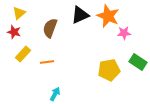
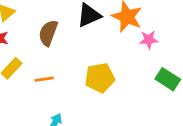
yellow pentagon: (109, 70) -> (100, 78), moved

